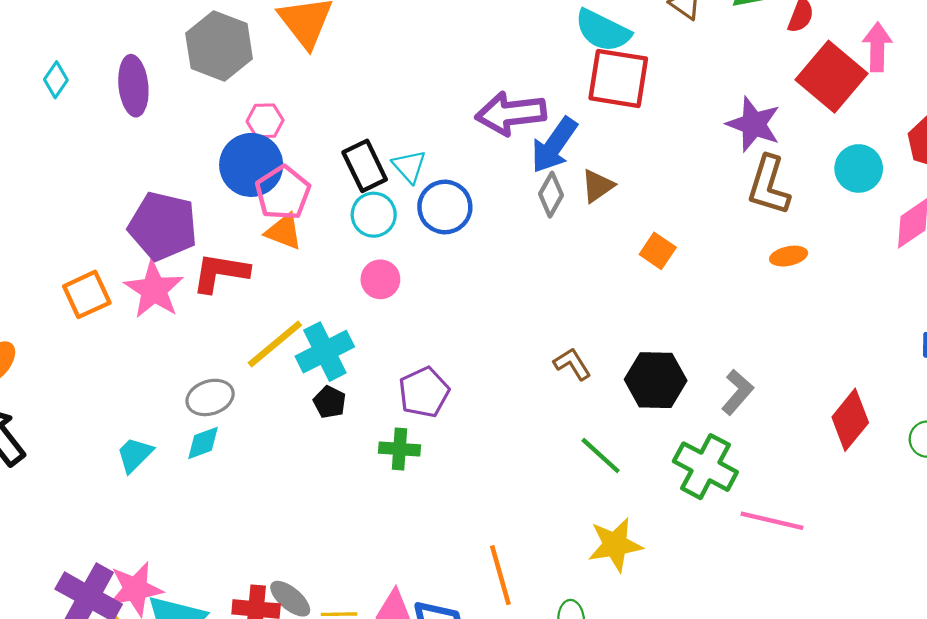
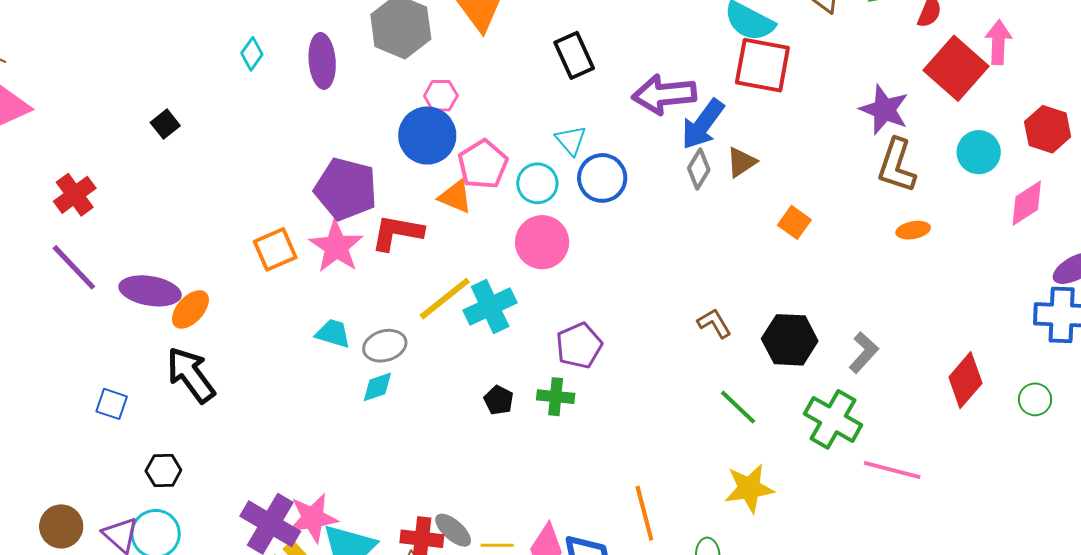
black rectangle: (365, 166) -> (574, 55), moved
pink pentagon: (283, 193) -> (483, 164), moved
pink circle: (380, 279) -> (542, 242), size x1.5
black pentagon: (330, 402) -> (499, 400), moved
cyan trapezoid: (135, 455) -> (333, 333), moved, turned 60

